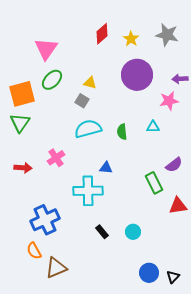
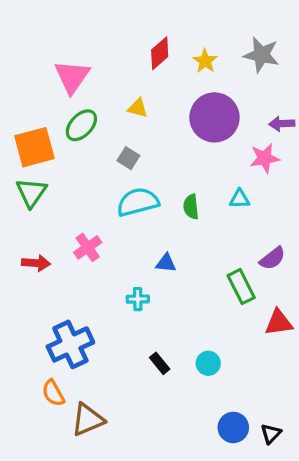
yellow triangle: (90, 83) -> (138, 108), moved
cyan cross: (88, 191) -> (138, 299), size x0.5

